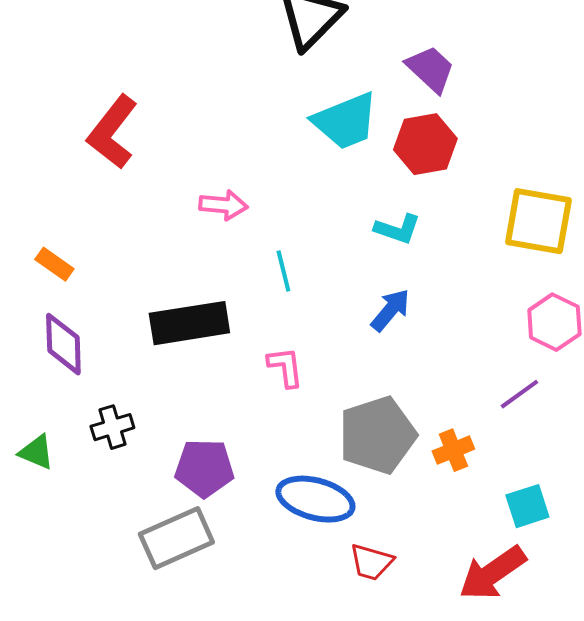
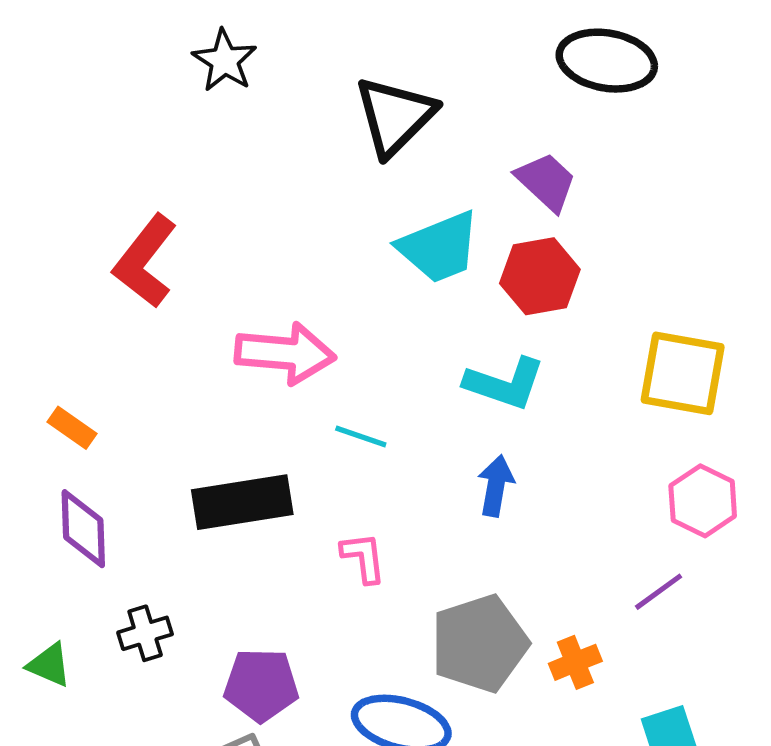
pink arrow: (223, 205) -> (285, 353), size x1.6
cyan L-shape: (397, 229) -> (505, 384), size x1.4
cyan line: (283, 271) -> (361, 437), turned -57
blue arrow: (390, 310) -> (496, 486), turned -30

